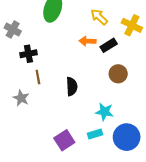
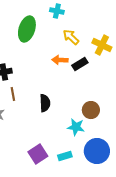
brown circle: (118, 74) -> (91, 110), moved
cyan rectangle: (95, 134) -> (65, 156), moved

